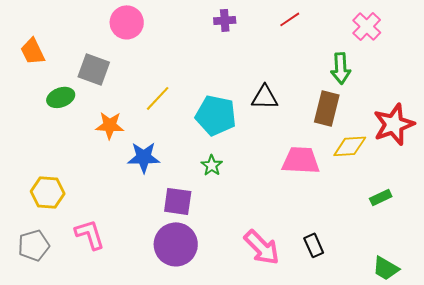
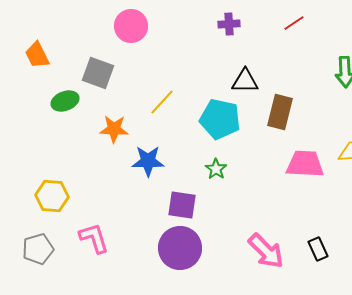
black triangle: (265, 97) -> (245, 81), moved
brown rectangle: (327, 108) -> (280, 112), moved

